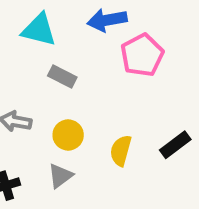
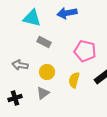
pink pentagon: (142, 55) -> (85, 51), moved, turned -30

